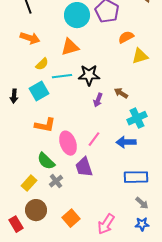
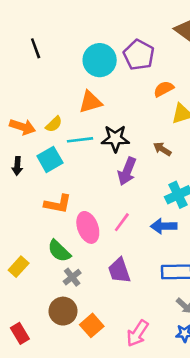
orange arrow: (30, 38) -> (22, 127), moved
brown arrow: (121, 93) -> (162, 149), moved
purple arrow: (98, 100) -> (127, 171), size x1.5
purple trapezoid: (84, 167) -> (119, 271), moved
yellow rectangle: (29, 183) -> (19, 267), moved
brown circle: (36, 210) -> (63, 311), moved

